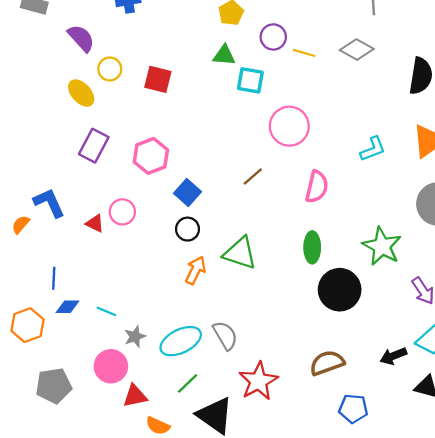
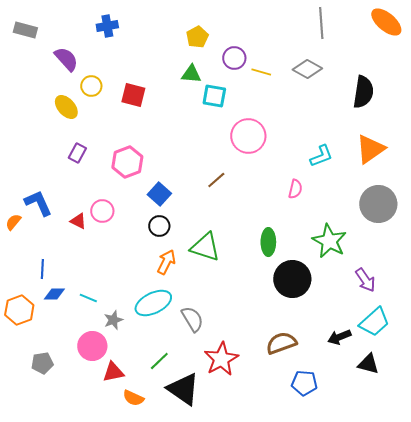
purple rectangle: (94, 146) -> (77, 153), size x0.7
pink semicircle: (317, 187) -> (295, 189), moved, size x0.7
cyan ellipse: (181, 341) -> (153, 303), moved
gray pentagon: (54, 386) -> (42, 363), size x0.7

